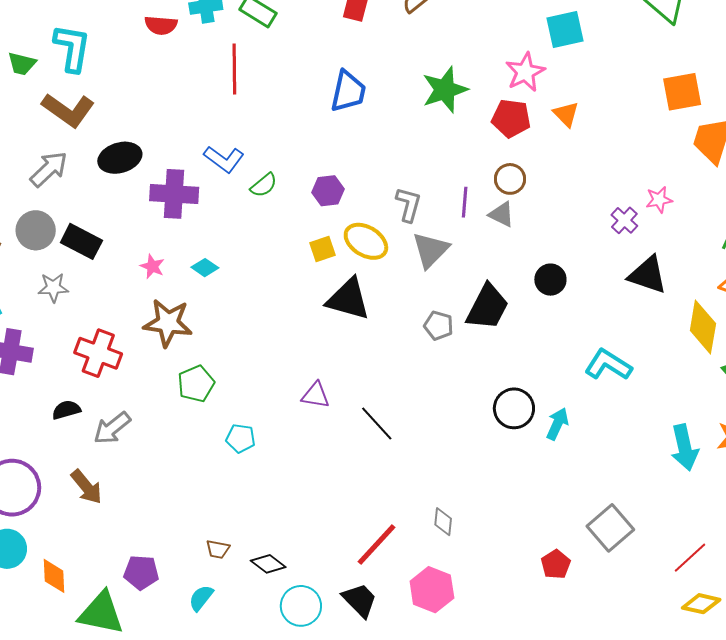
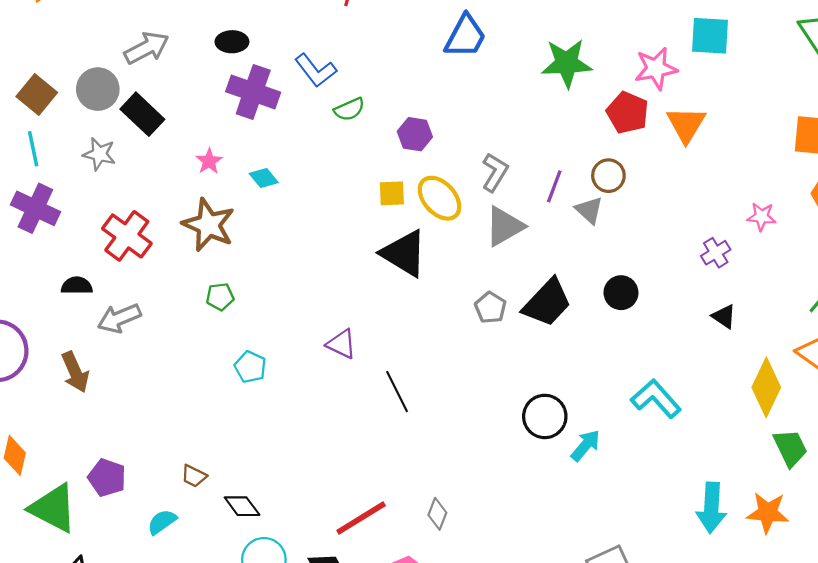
orange triangle: (566, 114) -> (686, 124), size x1.4
black ellipse: (120, 158) -> (232, 42), moved, size x0.7
gray arrow: (49, 169) -> (147, 48), moved
pink star: (659, 200) -> (762, 217), moved
black triangle: (648, 275) -> (724, 316), size x0.6
green pentagon: (196, 384) -> (220, 297), size x0.7

